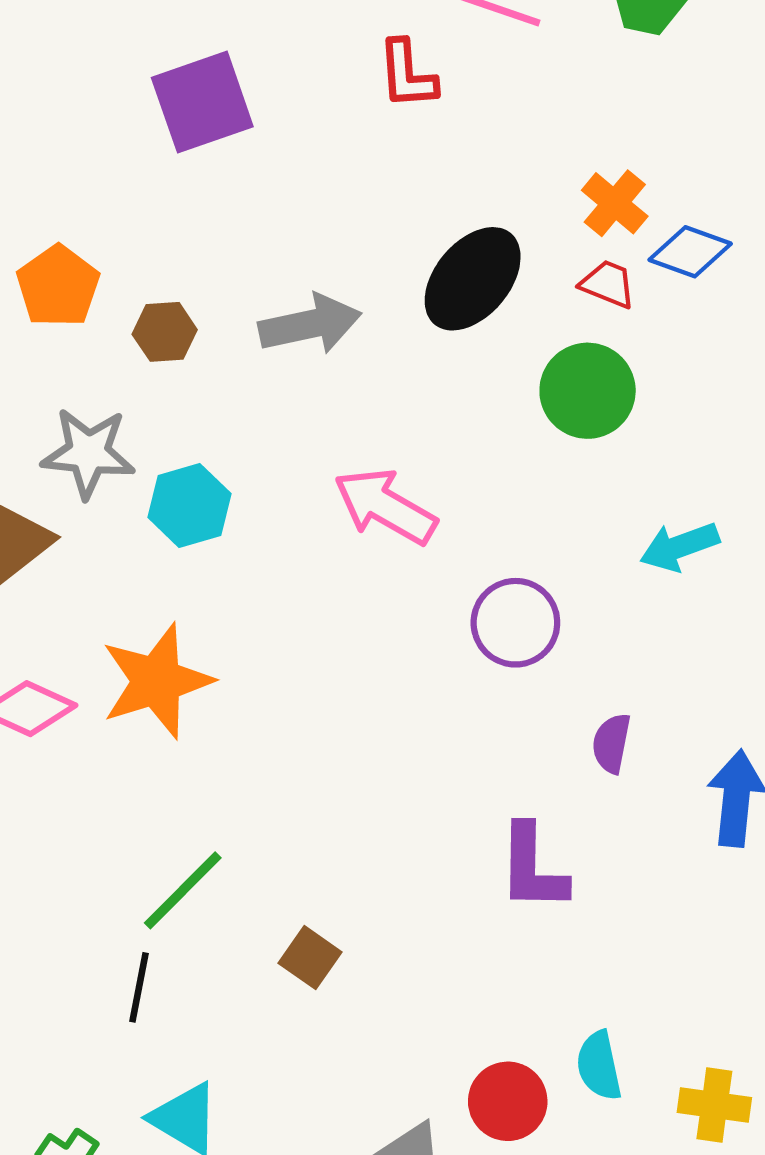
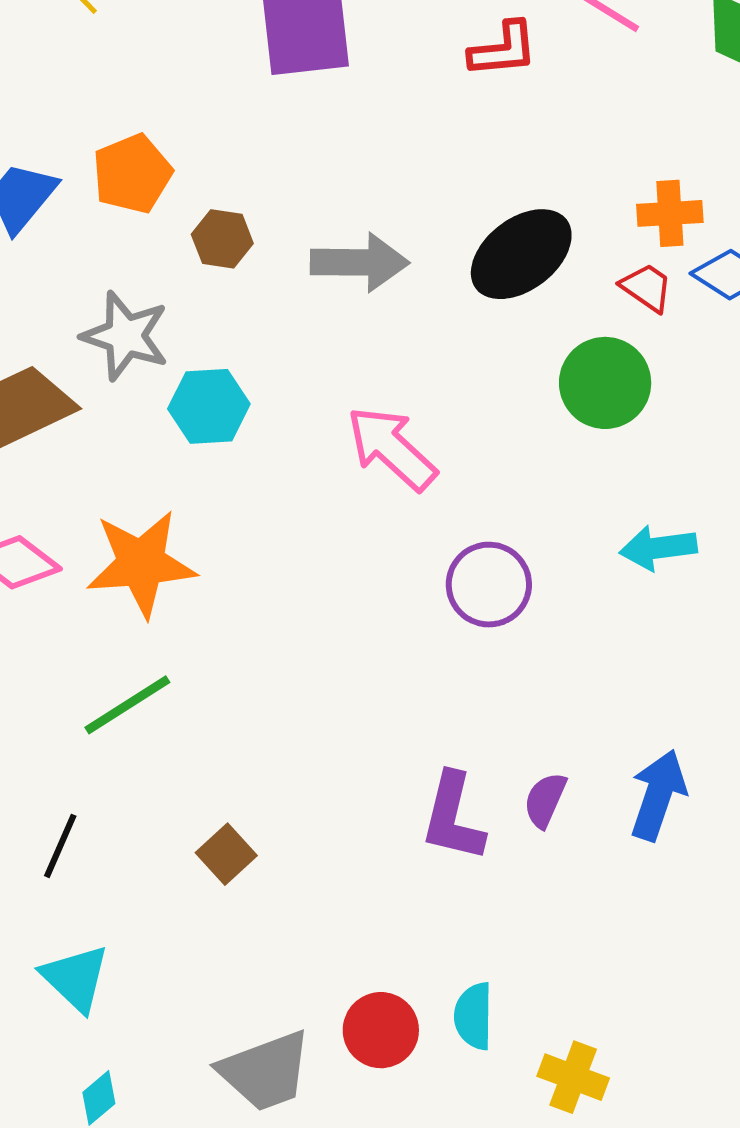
red L-shape: (407, 74) -> (503, 49), turned -104
orange cross: (615, 203) -> (670, 213), turned 34
purple semicircle: (611, 743) -> (545, 800), moved
green line: (183, 890) -> (127, 705), moved

